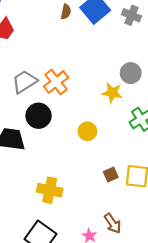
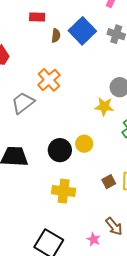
orange cross: (56, 82) -> (49, 80), moved
black circle: (39, 116) -> (60, 150), moved
yellow cross: (50, 190) -> (64, 191), moved

